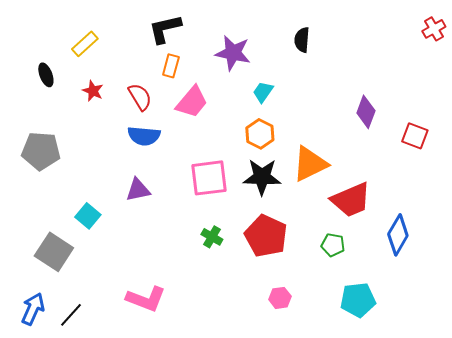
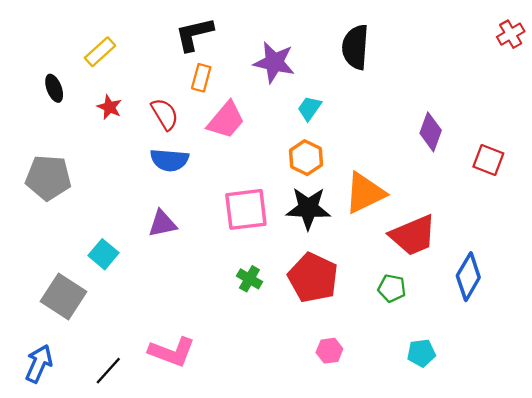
black semicircle: (302, 40) -> (355, 47), size x1.5
cyan pentagon: (358, 300) -> (421, 353), size x0.7
black line: (71, 315) -> (108, 371), moved

